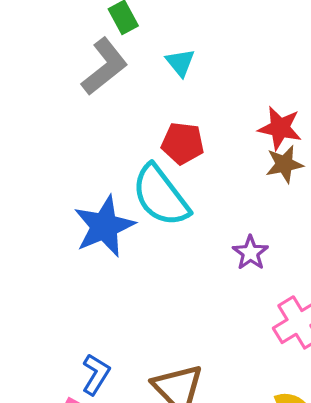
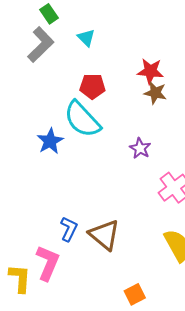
brown star: (284, 164) -> (155, 93), turned 30
blue star: (104, 226) -> (50, 141), size x0.7
blue L-shape: (96, 374) -> (69, 229), moved

